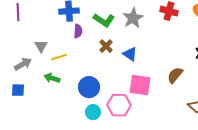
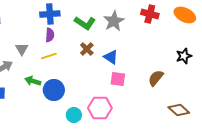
purple semicircle: (78, 31) -> (50, 35), moved
yellow line: (59, 57) -> (49, 56), moved
pink square: (140, 85) -> (118, 79), moved, size x0.7
blue circle: (89, 87) -> (54, 90), moved

